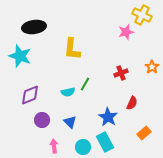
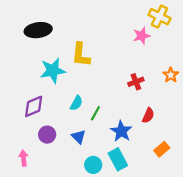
cyan star: (20, 56) -> (53, 71), moved, turned -30
green line: (85, 84) -> (95, 113), moved
cyan semicircle: (68, 92) -> (76, 103), turned -48
pink arrow: (54, 146) -> (24, 158), moved

